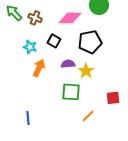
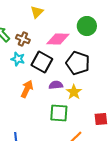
black square: (54, 41) -> (42, 62), size x1.5
black pentagon: (90, 42) -> (78, 63), turned 30
cyan star: (30, 47) -> (18, 59), moved

